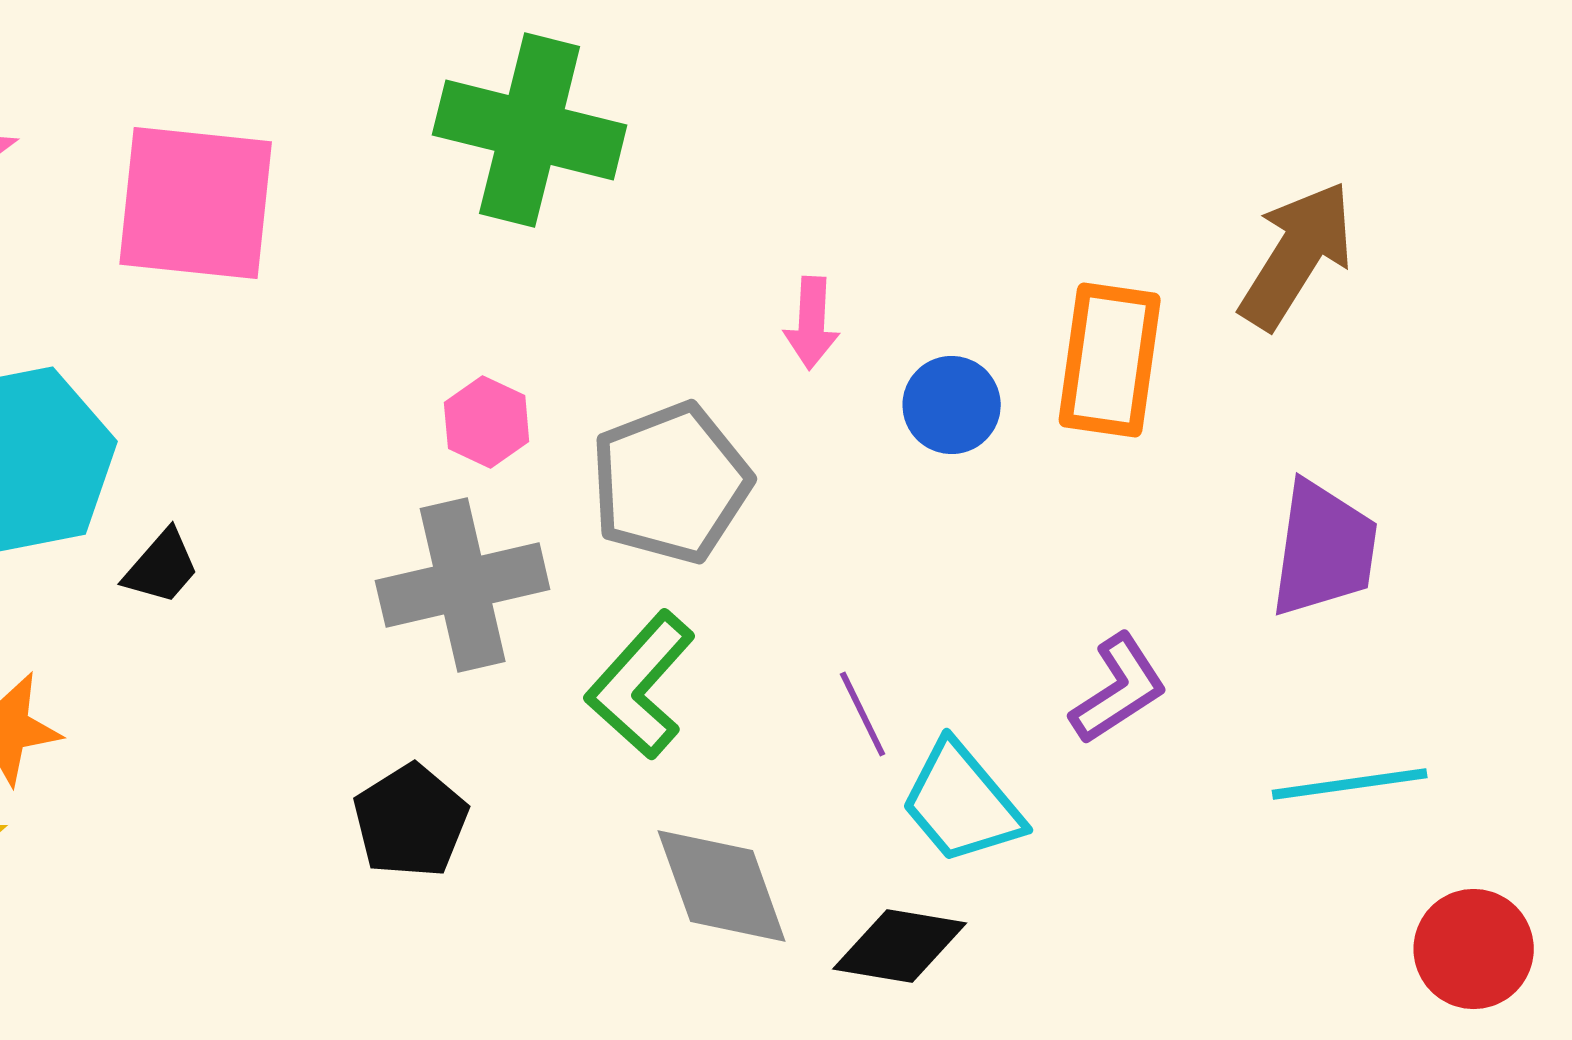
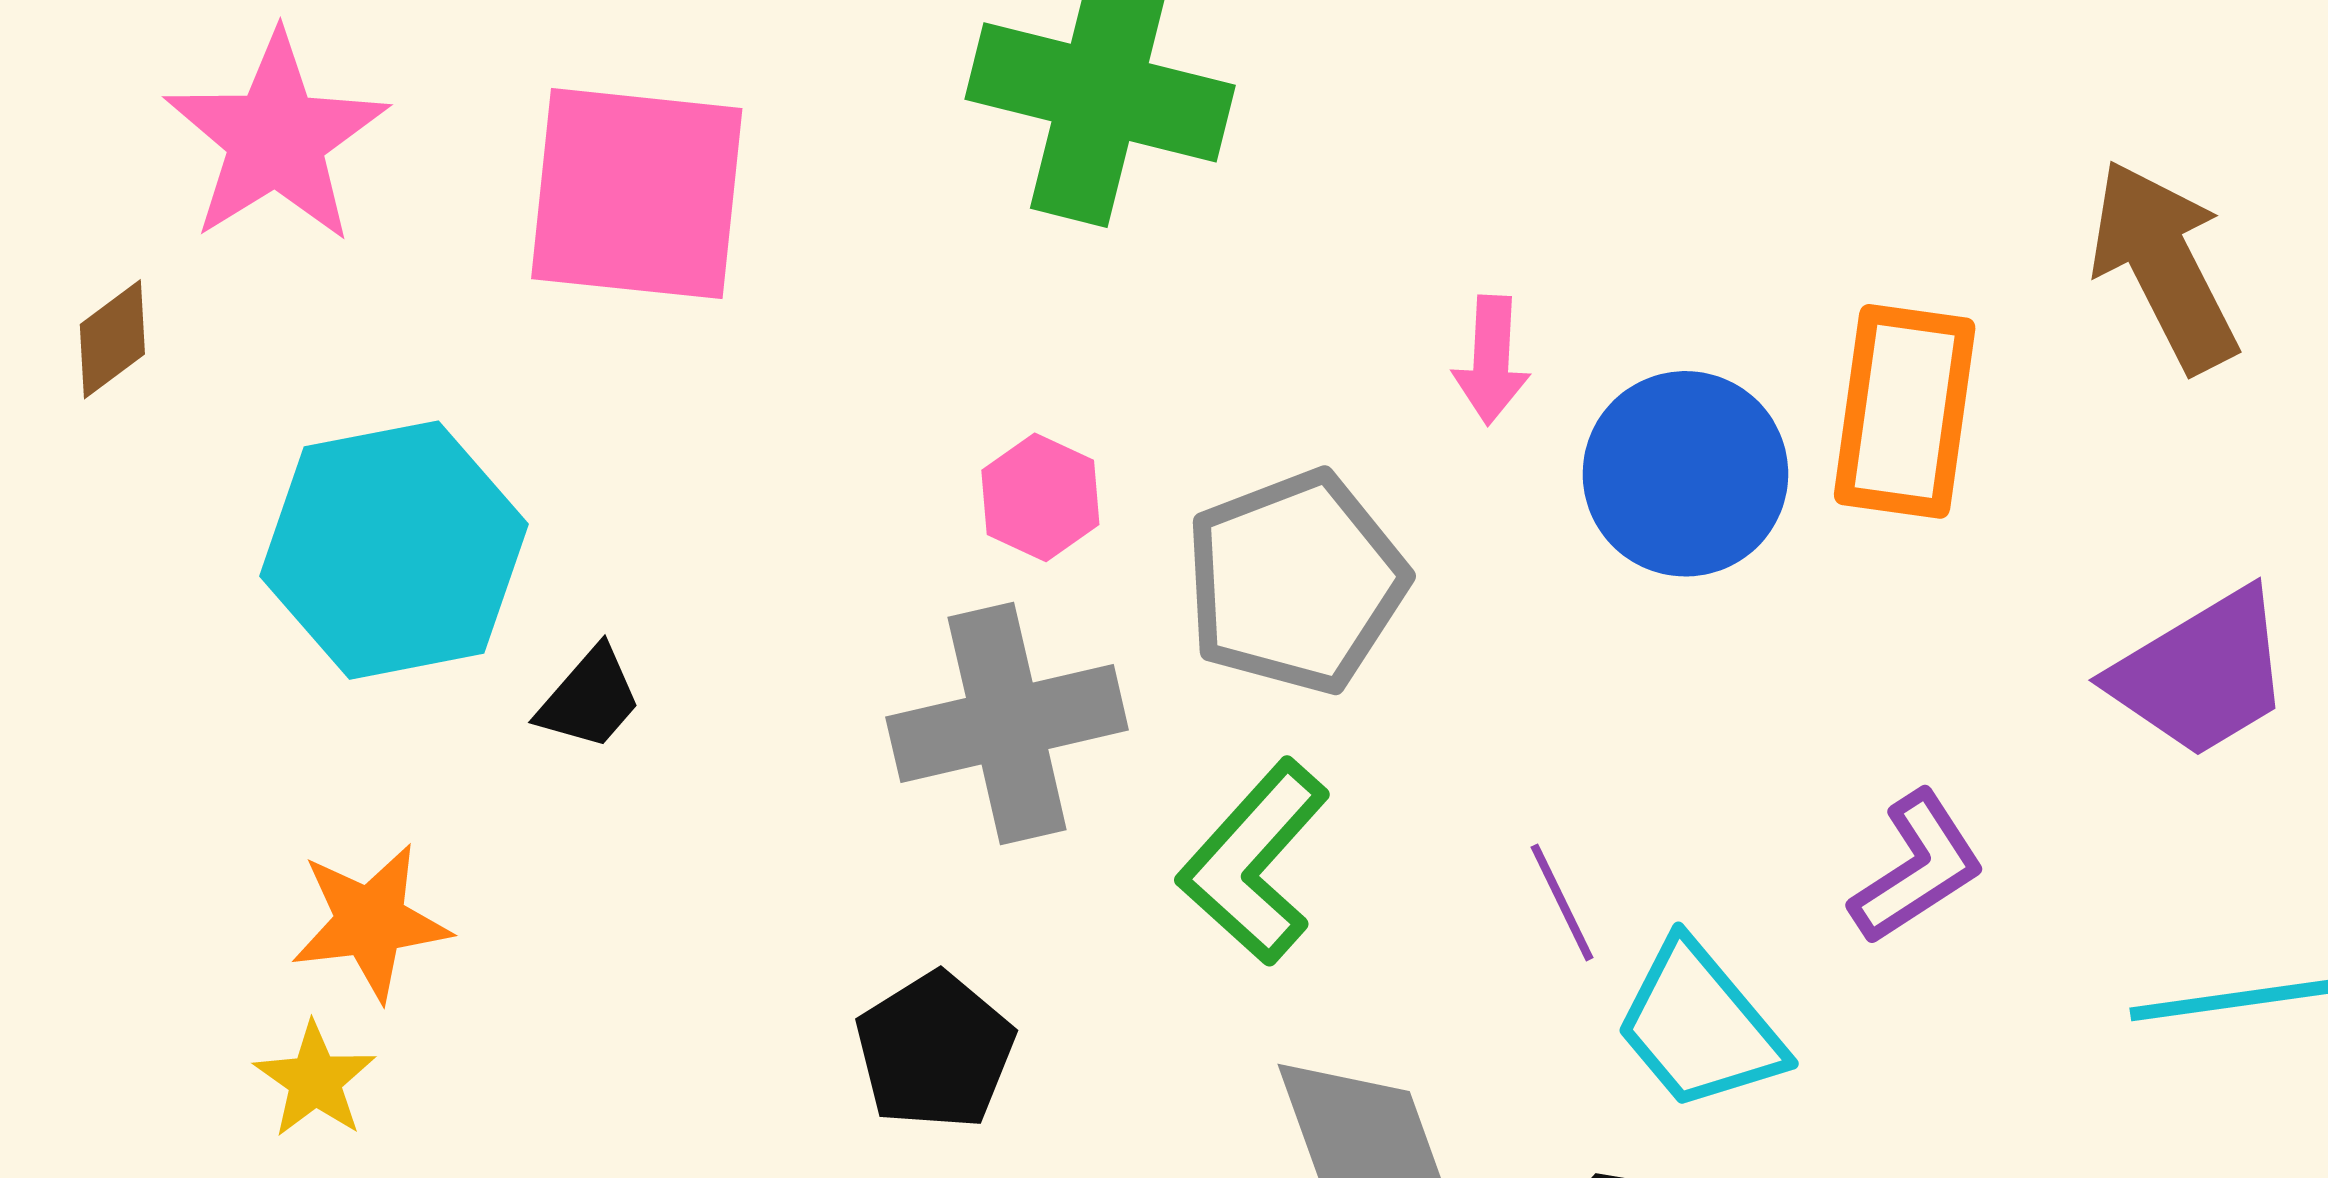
brown arrow: (1297, 255) -> (2164, 266), turned -59
blue circle: (952, 405) -> (1685, 474), size x1.5
purple trapezoid: (1324, 549) -> (2201, 674), turned 51

